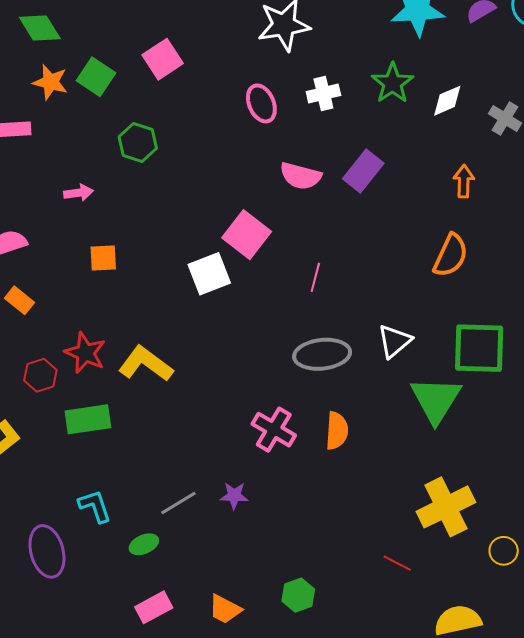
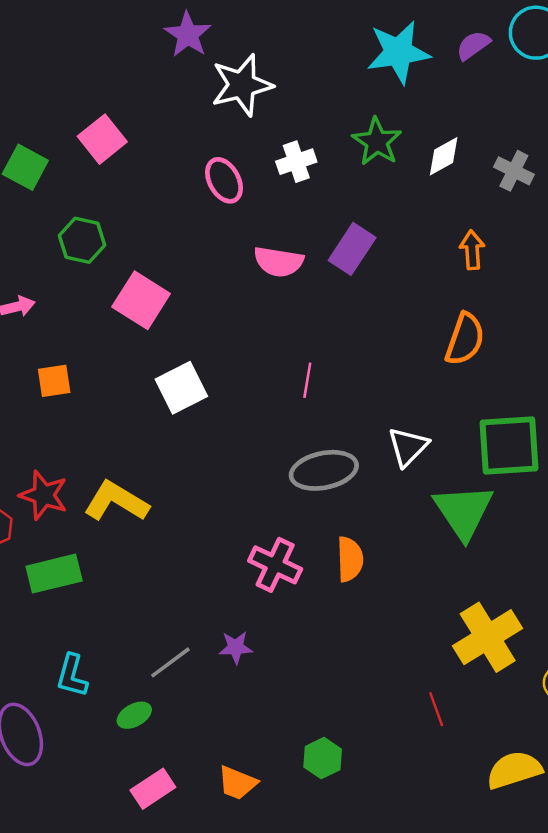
pink square: (247, 235) -> (141, 300), moved
cyan L-shape: (95, 506) -> (72, 676), turned -141
red line: (397, 563) -> (436, 709), turned 48

